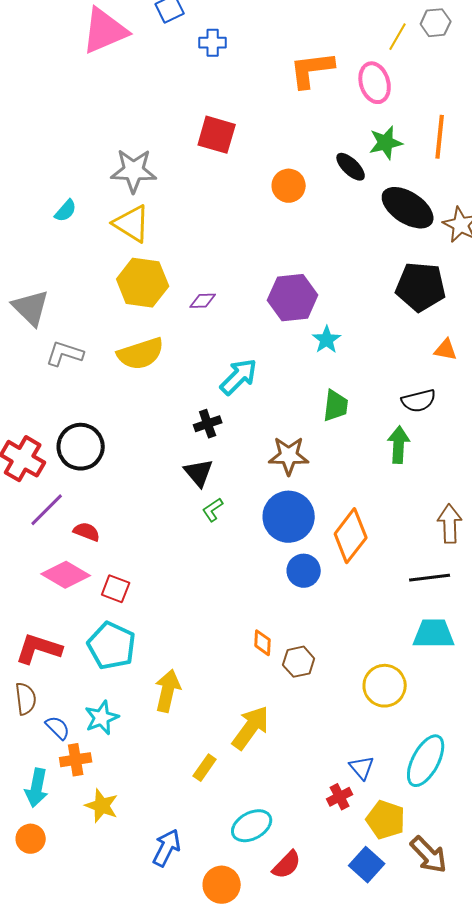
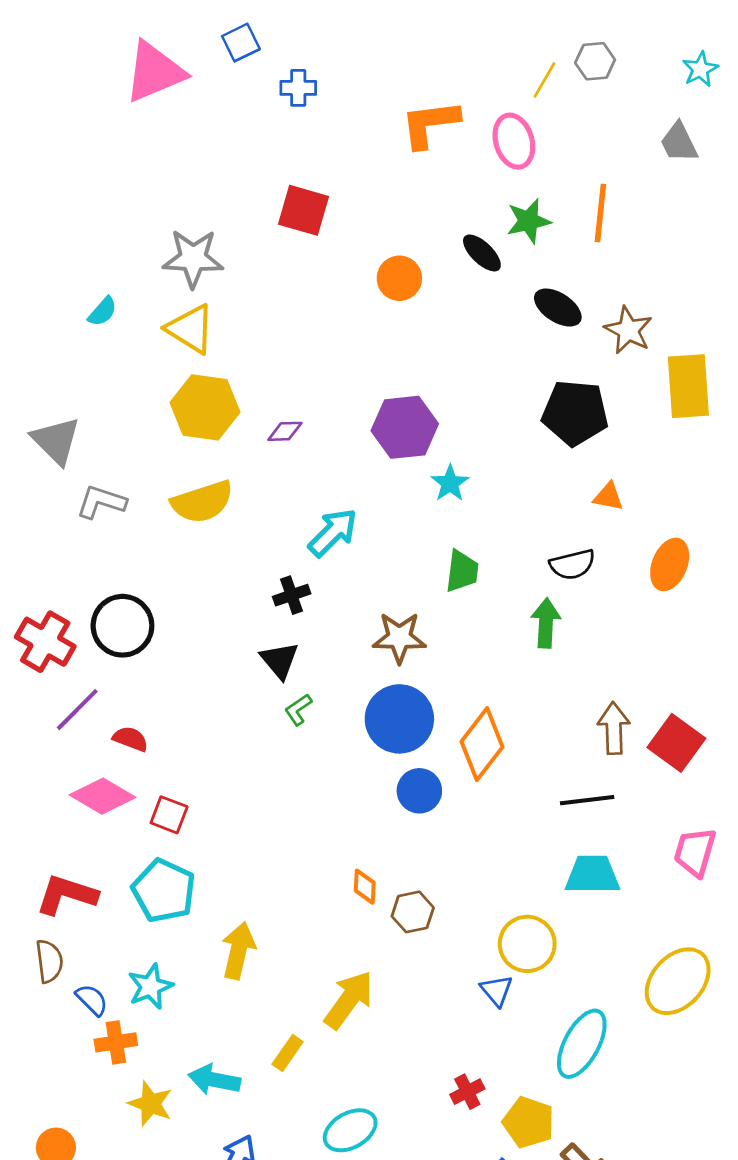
black ellipse: (408, 208) -> (558, 308), size x0.7
blue triangle: (362, 768) -> (497, 990), moved
cyan arrow: (37, 788) -> (214, 1080), moved, turned 90

